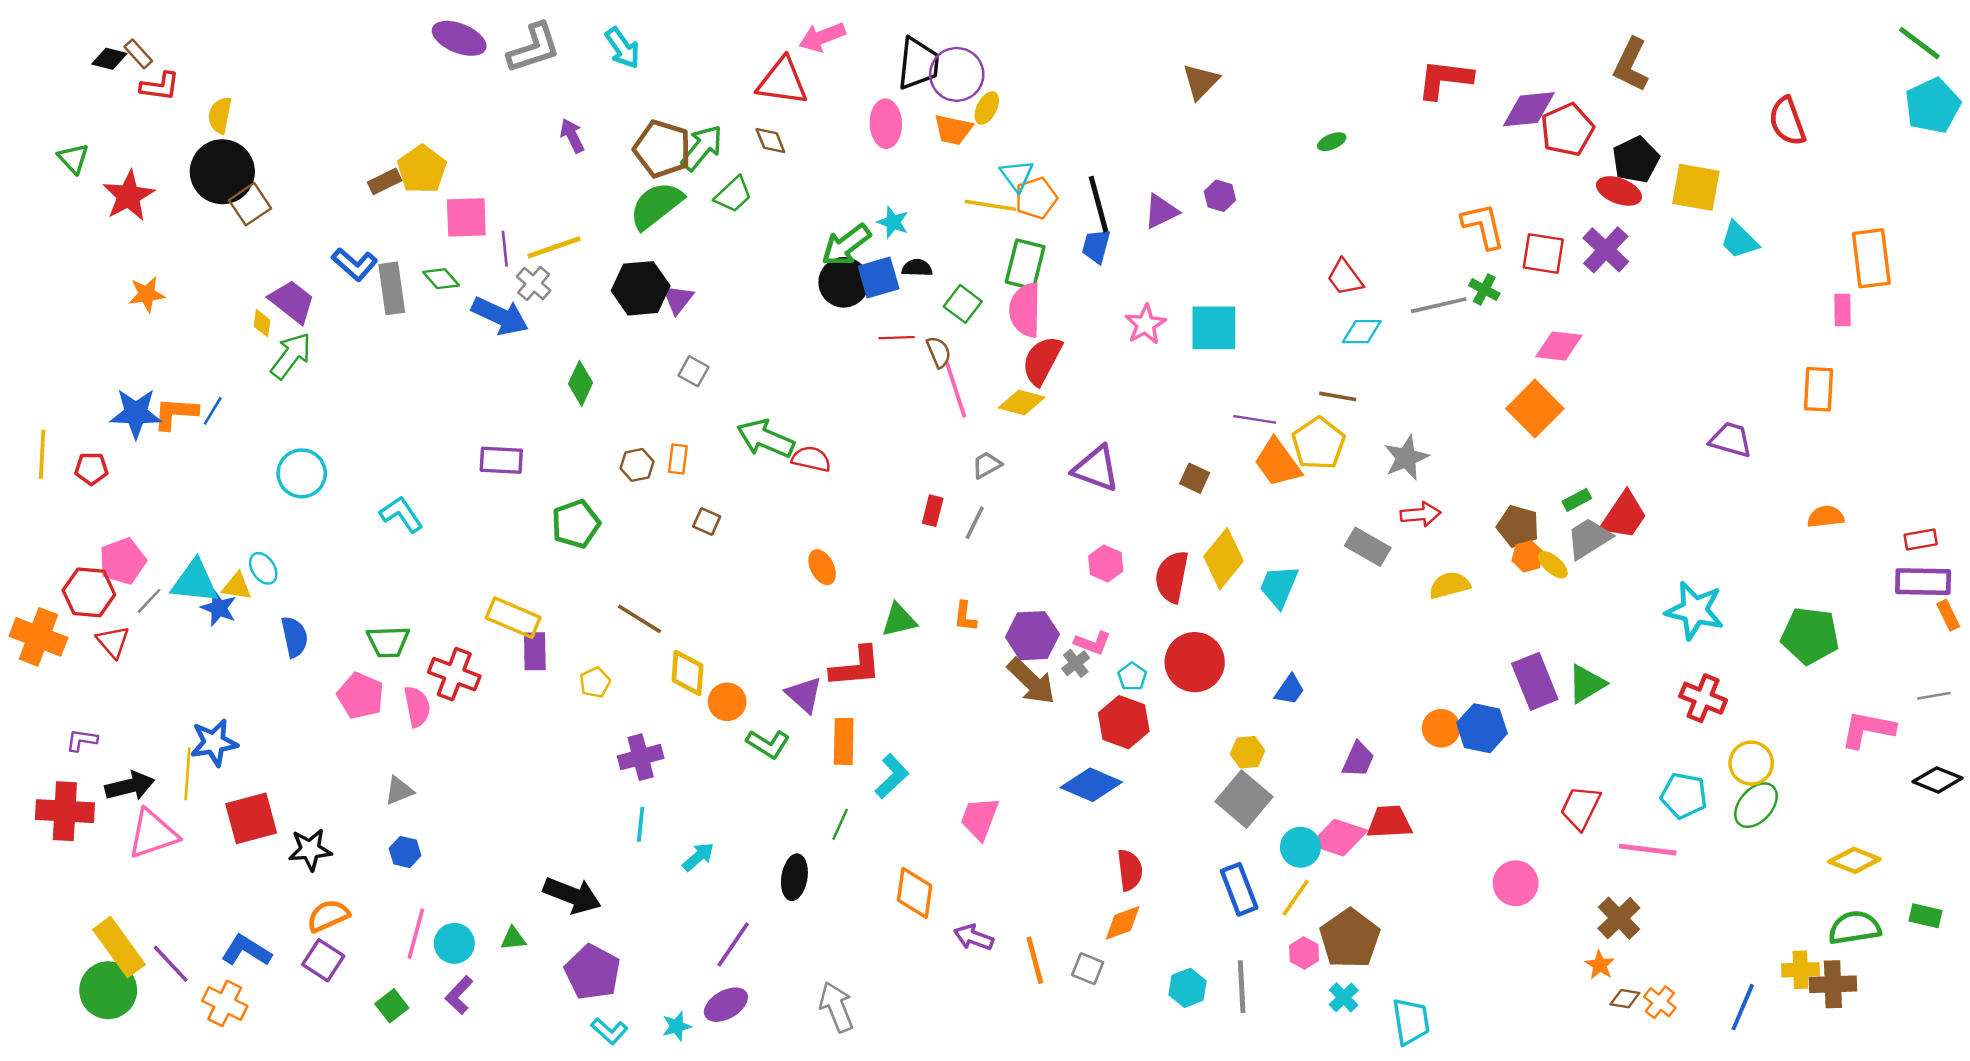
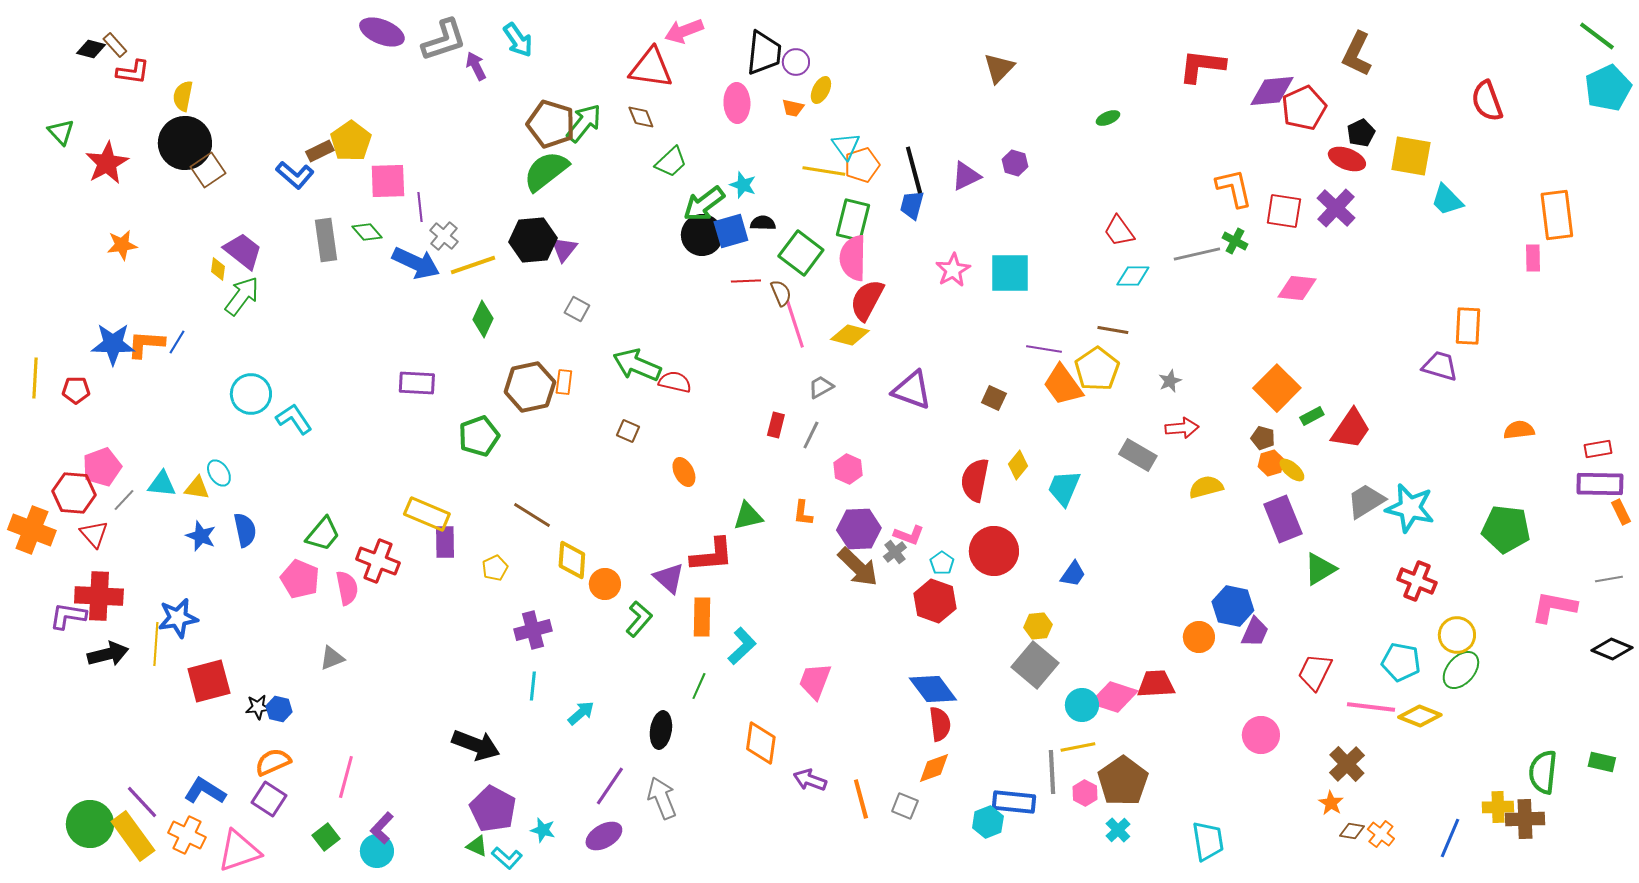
purple circle: (957, 74) -> (796, 62), size x0.6
orange trapezoid: (953, 130) -> (793, 108), size x0.7
purple arrow: (572, 136) -> (476, 66), moved
black pentagon: (1636, 160) -> (1361, 133), size x0.7
green trapezoid: (733, 195) -> (671, 162), moved
yellow line: (554, 247) -> (473, 265), moved
blue L-shape: (355, 264) -> (295, 175), moved
green square: (963, 304) -> (801, 253), size x1.4
orange rectangle: (1818, 389) -> (1468, 326), moved
orange square: (1535, 409) -> (1277, 388), moved
gray star: (1406, 458) -> (1170, 381), size x0.6
brown hexagon: (637, 465) -> (530, 387), size x1.8
cyan L-shape: (401, 514) -> (294, 419), moved
brown square: (707, 521) -> (628, 431), moved
brown pentagon: (1518, 526) -> (1263, 438), size x0.7
gray trapezoid: (1589, 538) -> (1366, 501), moved
yellow diamond: (1224, 559) -> (1018, 465), size x0.6
pink hexagon: (1106, 564) -> (848, 469), moved
cyan triangle: (195, 582) -> (162, 484), size x0.7
blue star: (219, 608) -> (201, 536), moved
green trapezoid: (388, 642) -> (323, 534), turned -48
purple rectangle: (1535, 681) -> (1283, 519), moved
orange circle: (1441, 728) -> (1199, 637), moved
purple L-shape: (82, 740) -> (68, 616), size x1.4
green L-shape: (768, 744) -> (639, 619), turned -81
purple trapezoid: (1358, 759) -> (1255, 632), moved
blue diamond: (1091, 785) -> (933, 689), moved, turned 30
red cross: (65, 811) -> (99, 596), moved
pink triangle: (153, 834) -> (239, 851), moved
black star: (310, 850) -> (258, 707), size x0.7
blue hexagon: (405, 852) -> (279, 709), moved
yellow diamond: (1855, 860) -> (1420, 716), moved
blue rectangle: (1239, 889) -> (1014, 802), moved, turned -63
yellow line: (1296, 898) -> (1078, 747), turned 44
green semicircle: (1855, 928) -> (1543, 772), turned -75
green triangle: (513, 939) -> (477, 846), moved, turned 30
cyan circle: (454, 943) -> (377, 851), moved
yellow rectangle: (119, 947) -> (133, 836), moved
gray line: (1242, 987) -> (1052, 772), moved
gray arrow: (837, 1007) -> (662, 798), moved
cyan trapezoid: (1411, 1021) -> (1208, 841), moved
cyan star: (677, 1026) -> (543, 830), moved, turned 30

